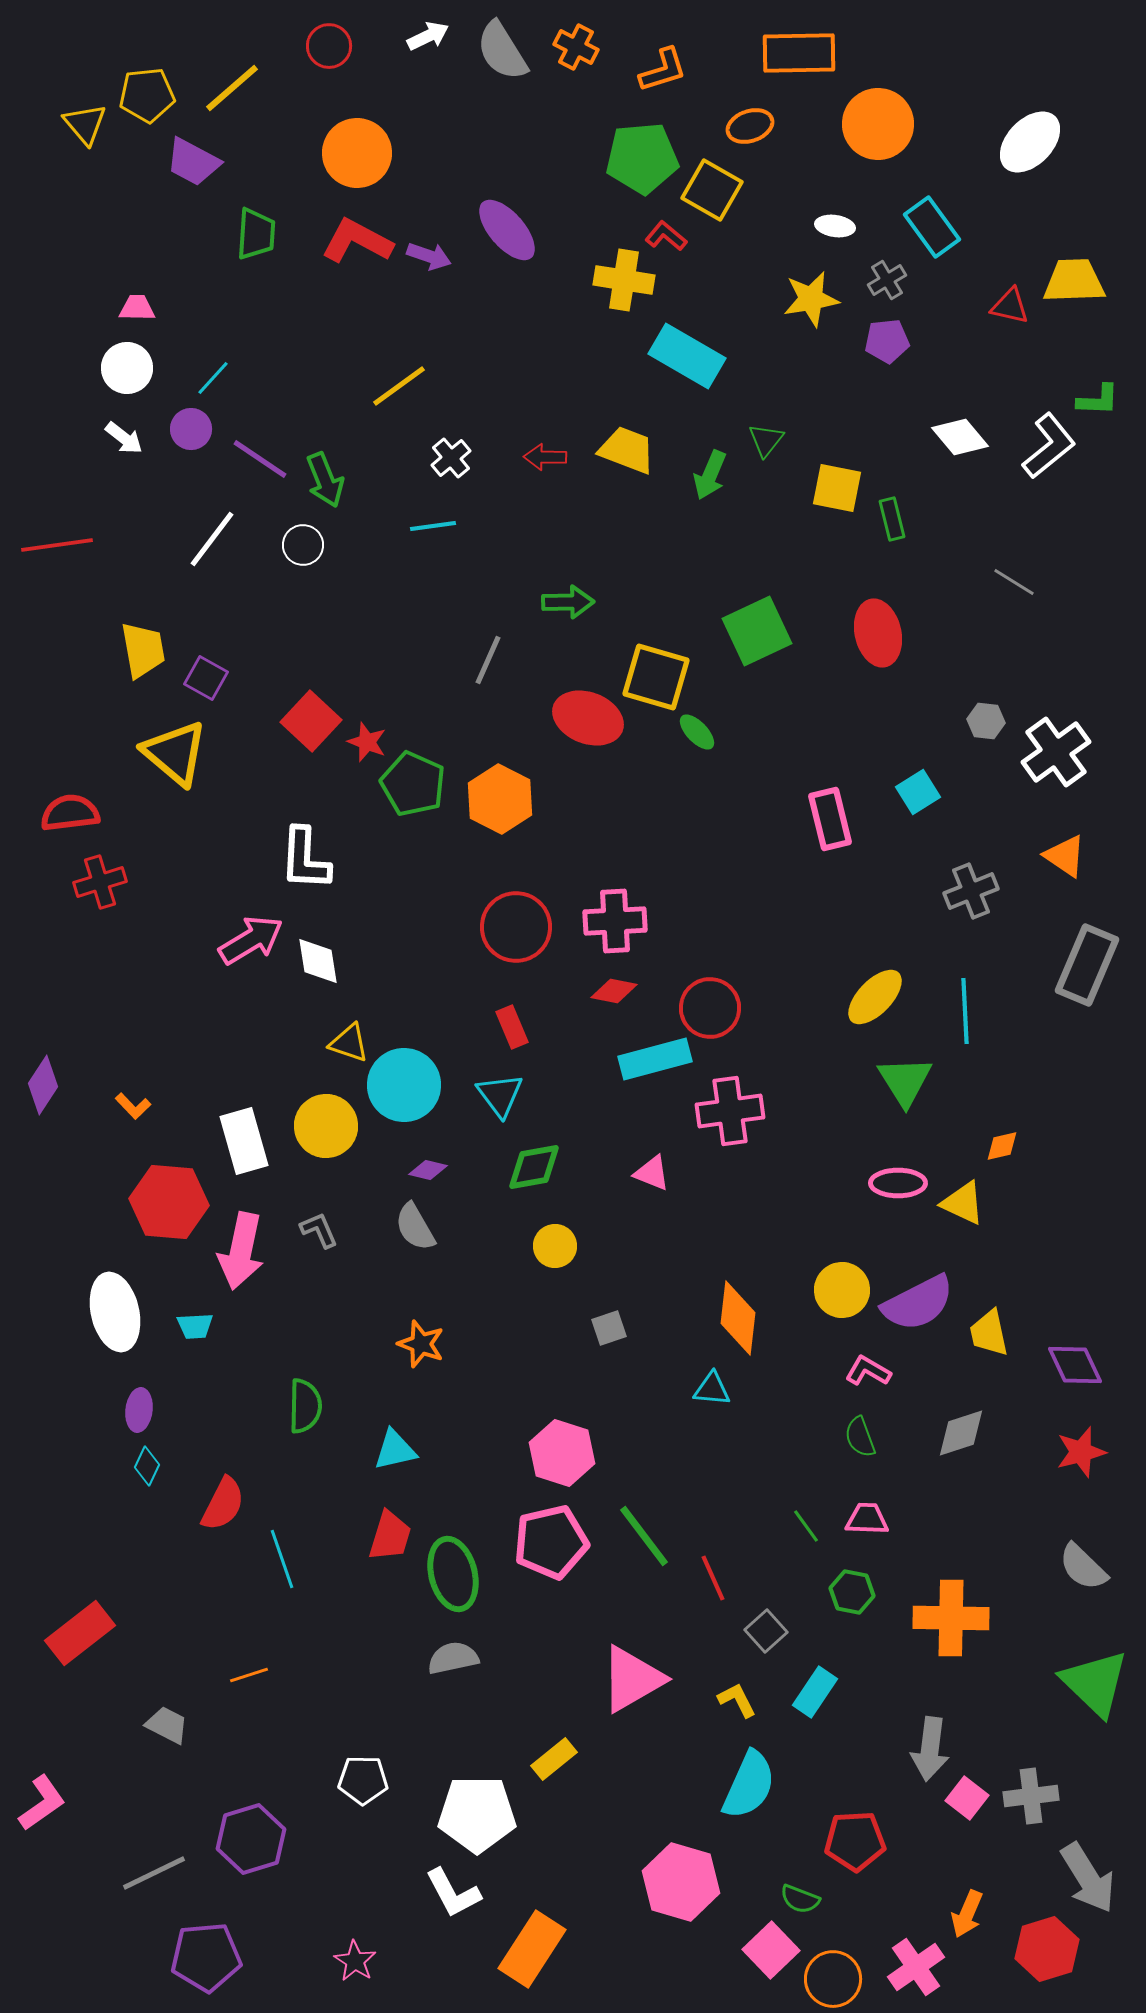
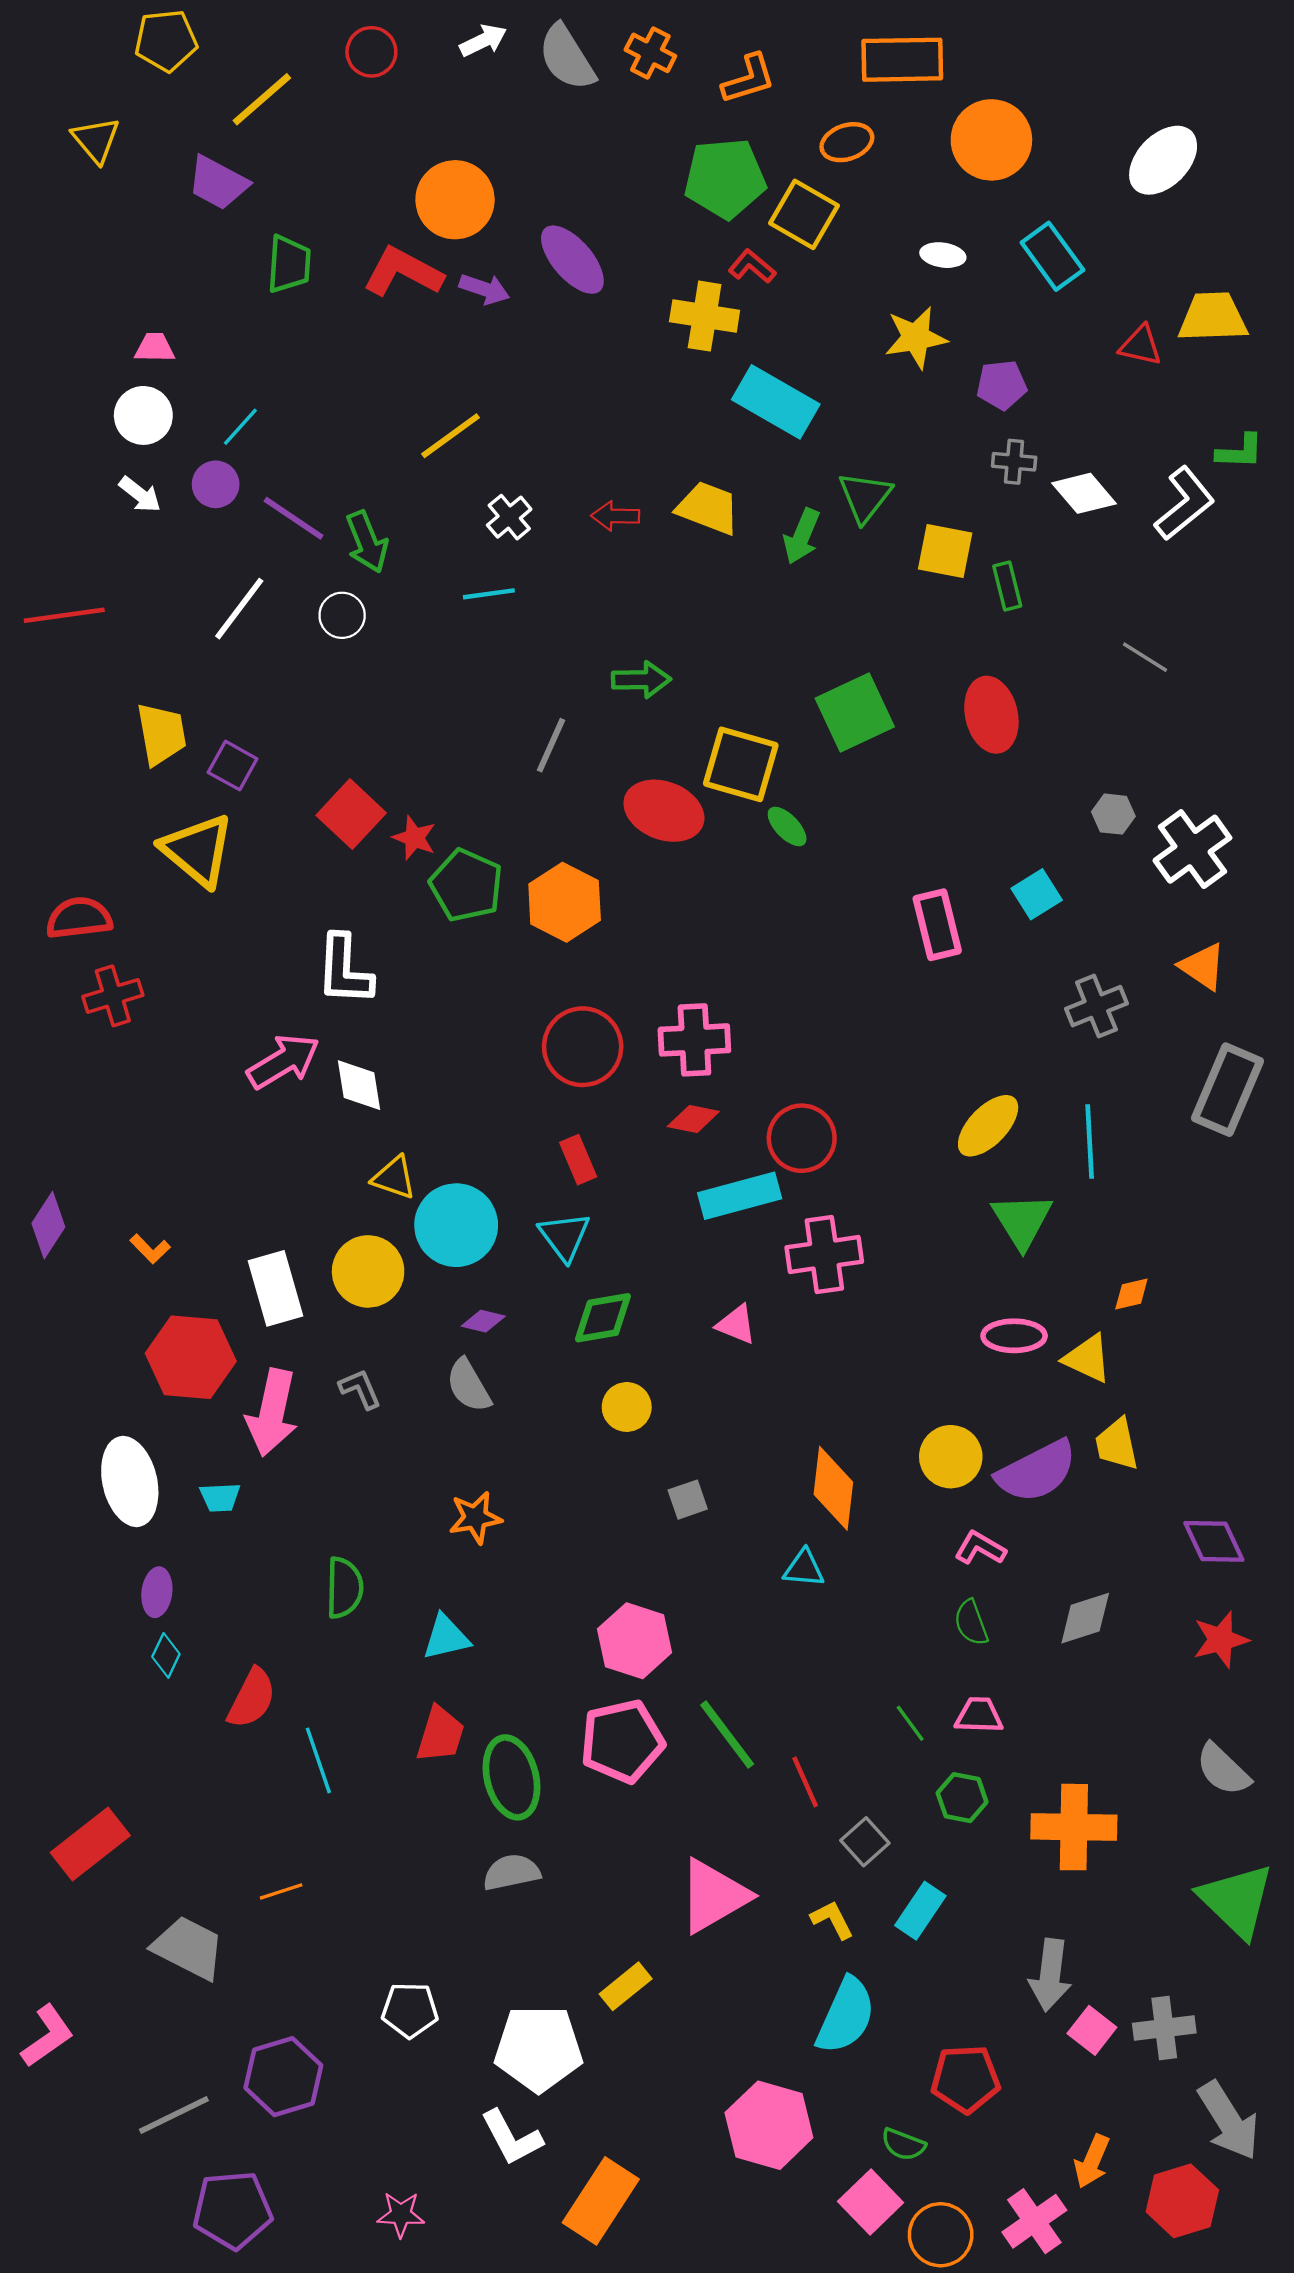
yellow pentagon: (147, 95) -> (166, 41), moved
orange circle: (357, 153) -> (455, 200), moved
gray cross: (887, 280) -> (1014, 462), moved, turned 36
green triangle: (766, 440) -> (865, 497), size x1.4
yellow trapezoid: (989, 1333) -> (1117, 1444), moved
orange star: (421, 1344) -> (475, 1518), turned -30
gray trapezoid: (167, 1725) -> (189, 1948), size x1.5
pink star: (355, 1961) -> (401, 2214), turned -30

